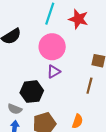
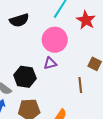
brown line: (89, 86) -> (80, 85), turned -35

